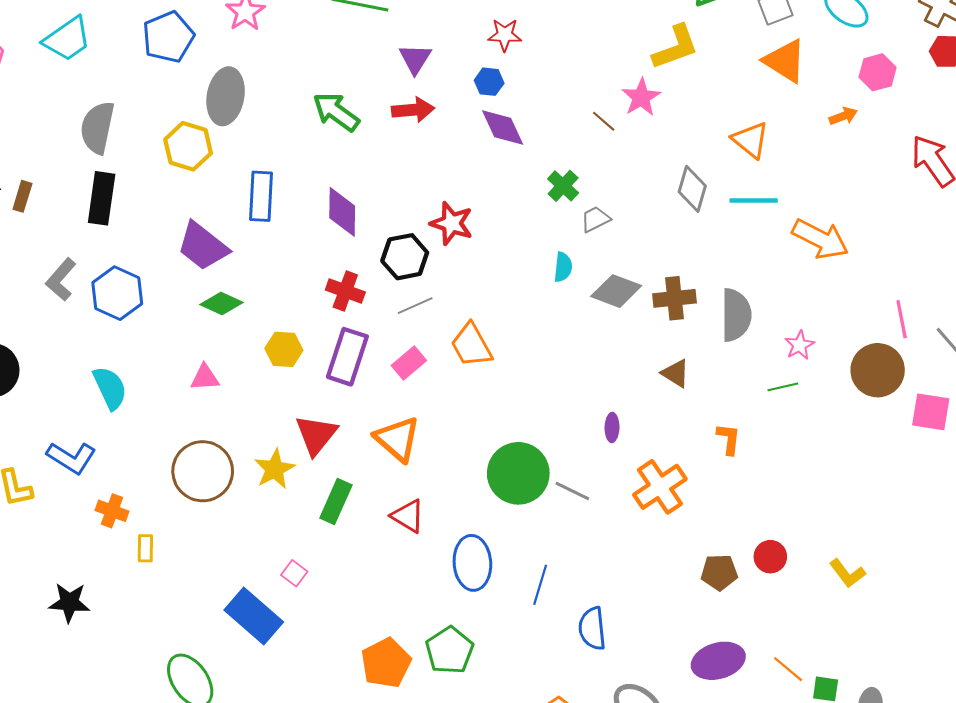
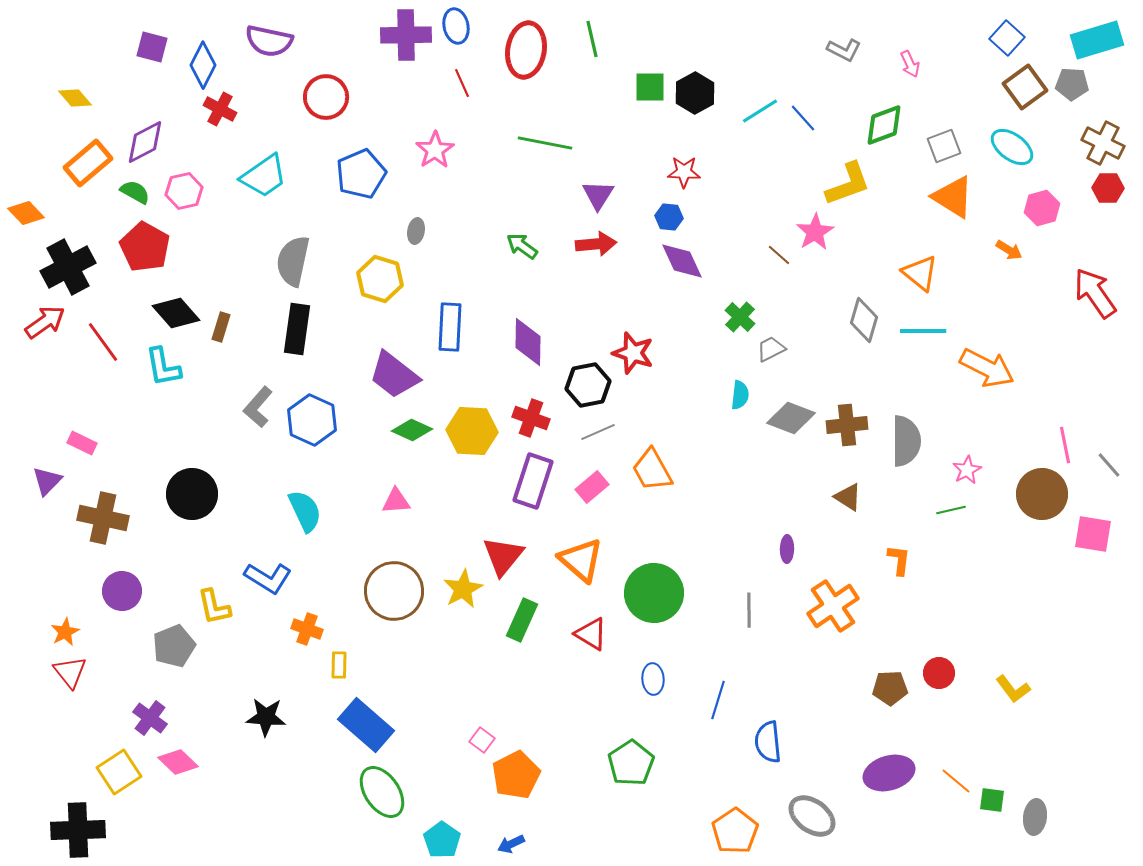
gray ellipse: (226, 96) -> (416, 231), size x0.5
green arrow: (336, 112) -> (522, 246), size x0.7
orange arrow: (843, 116) -> (1009, 250), turned 52
yellow hexagon: (284, 349) -> (472, 431), moved, size x1.4
green circle: (518, 473) -> (654, 593), moved
gray line: (572, 491) -> (749, 610), turned 64
blue ellipse: (472, 563) -> (653, 679), size x0.6
pink square: (294, 573) -> (482, 740), moved
blue rectangle: (254, 616) -> (366, 725), moved
orange pentagon: (386, 663) -> (516, 775), moved

